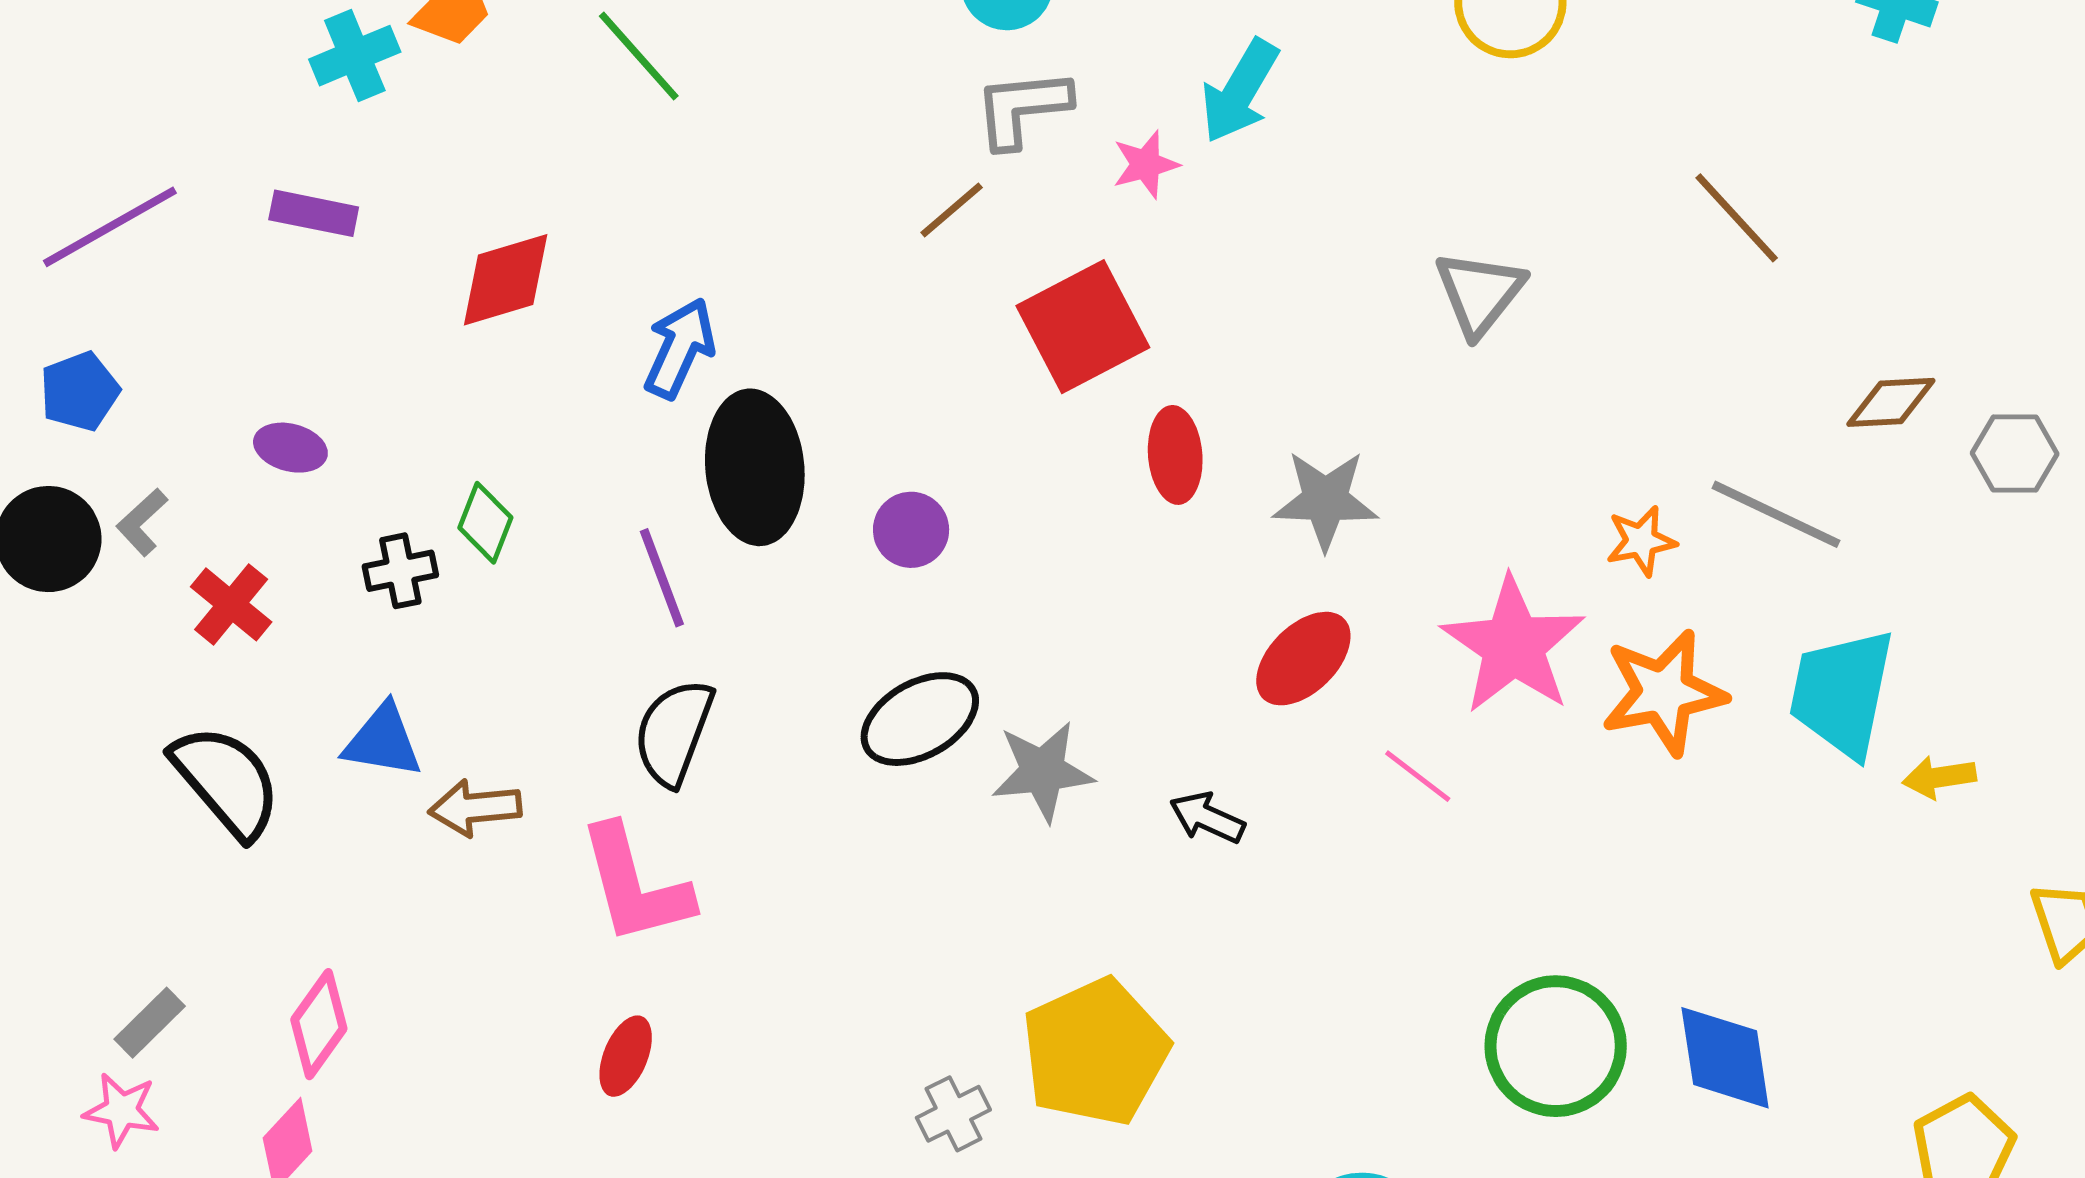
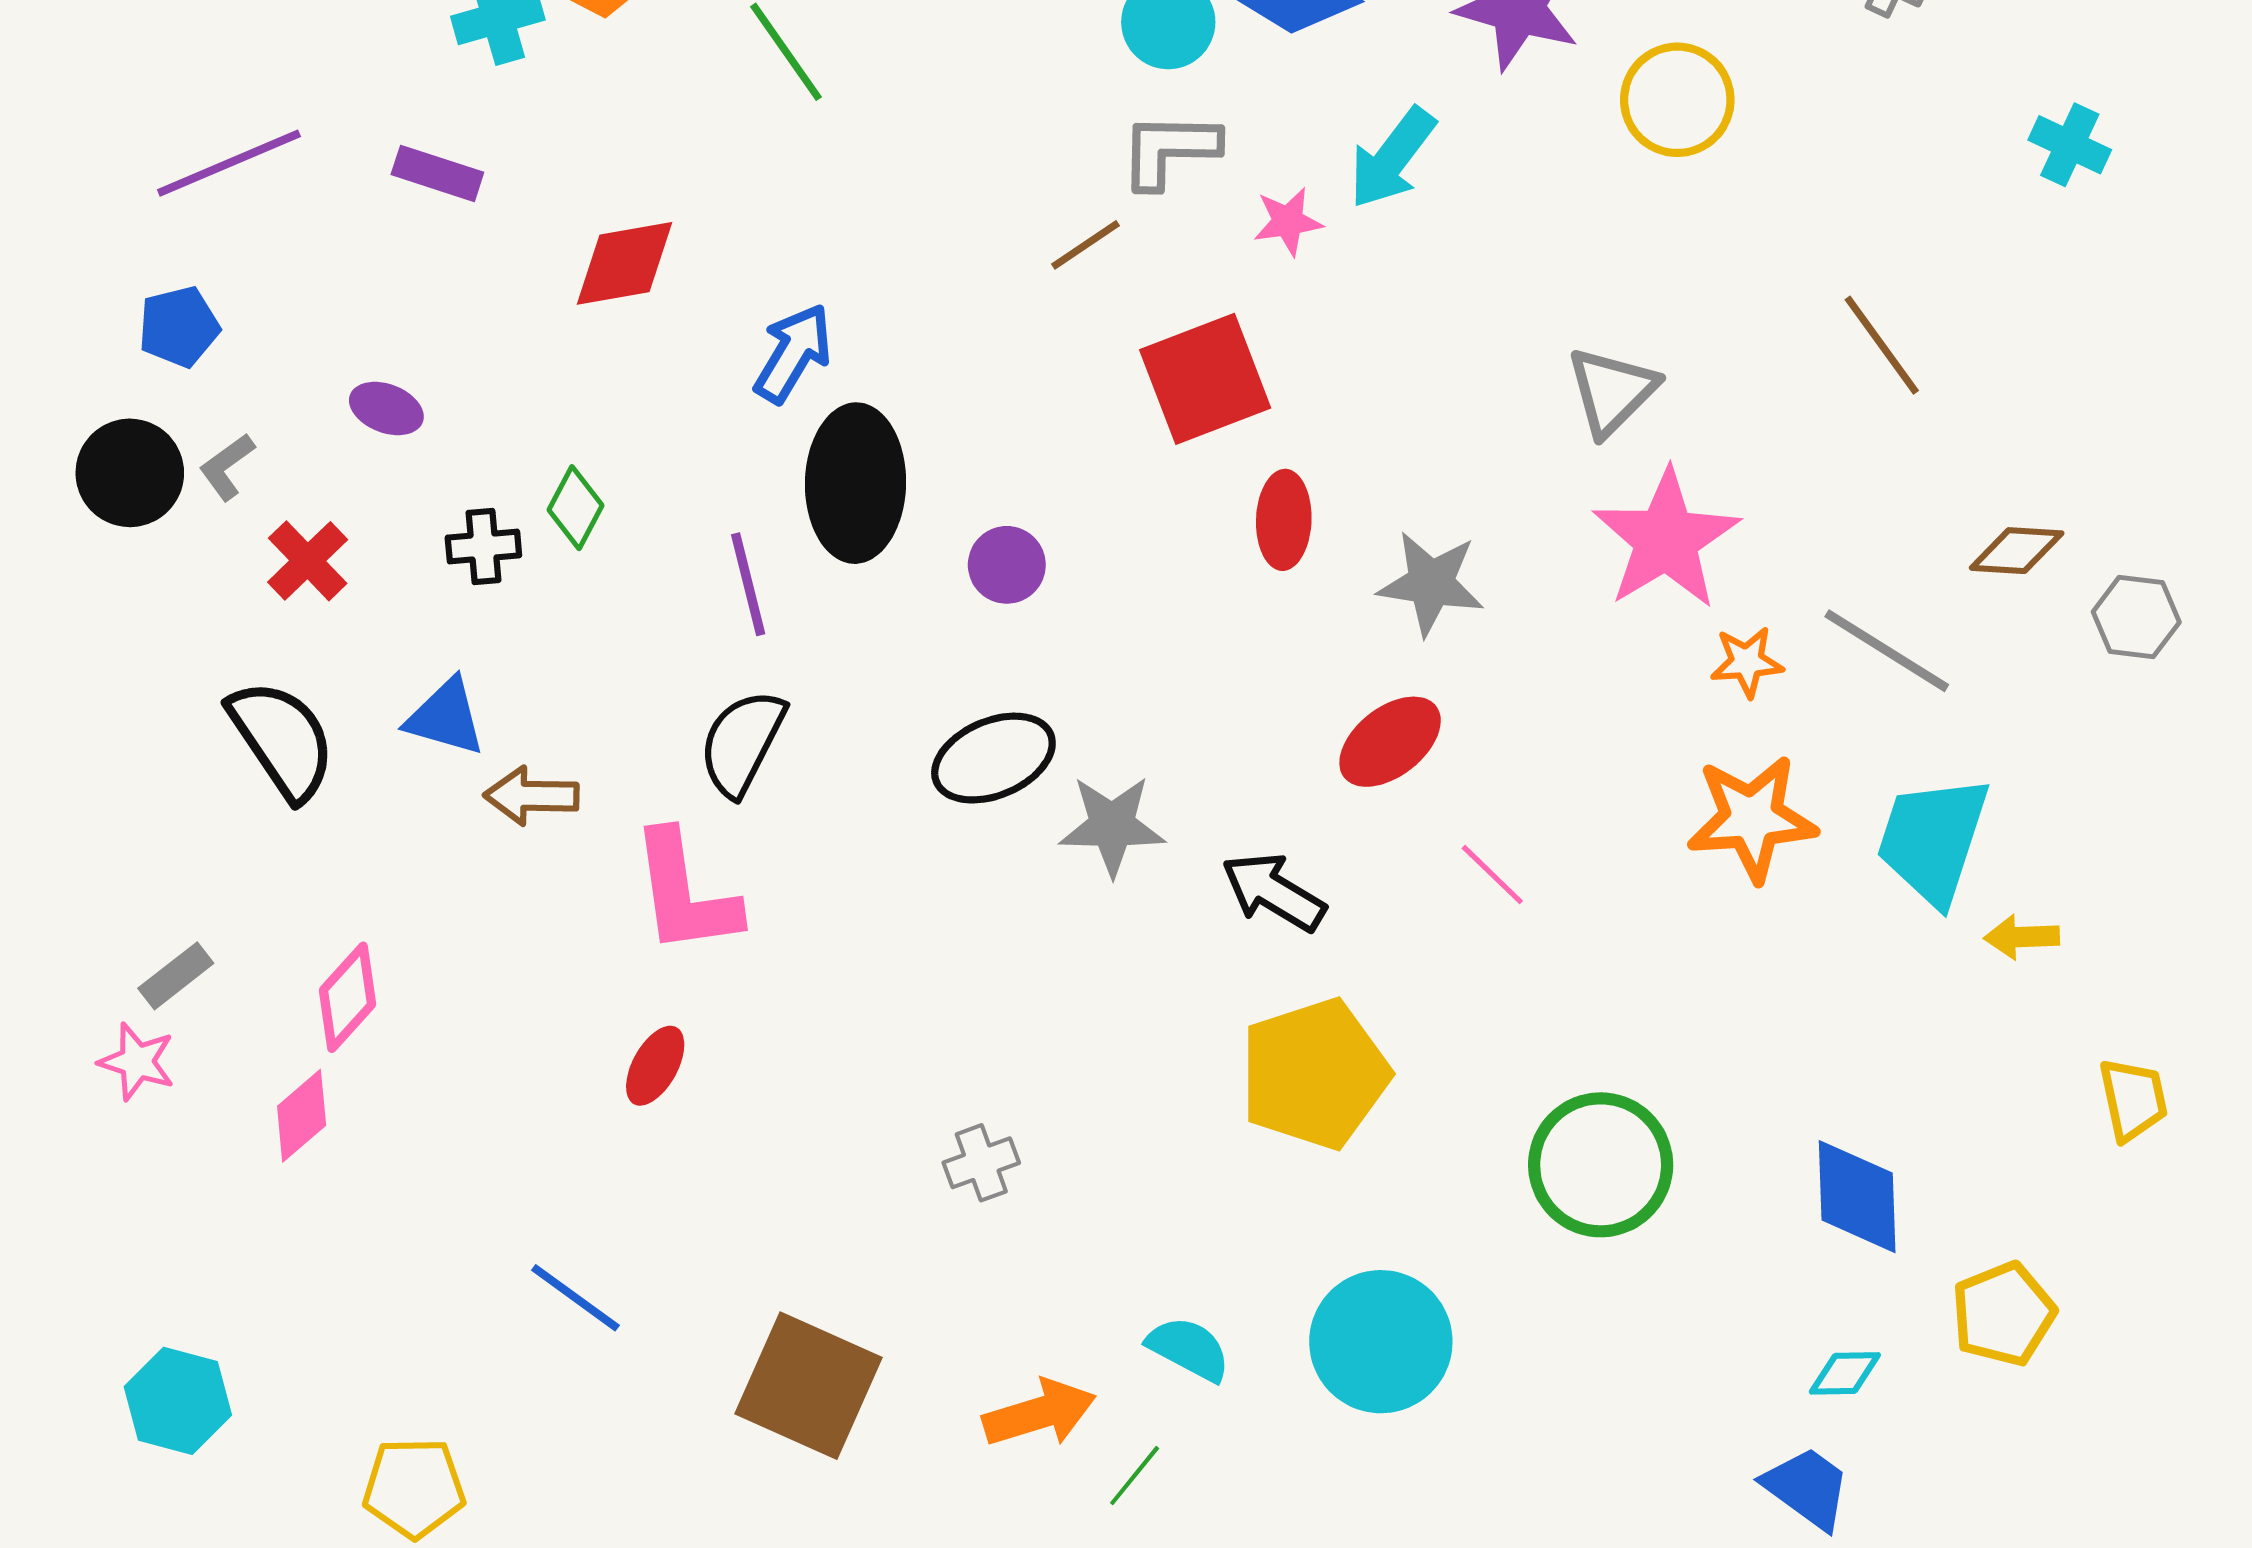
pink star: (1513, 645) -> (1666, 539), moved
black arrow: (1207, 818) -> (1274, 892), size x1.4
yellow pentagon: (1095, 1052) -> (1314, 1074), moved
blue diamond: (1725, 1058) -> (1857, 1197), moved

